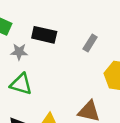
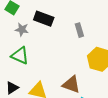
gray rectangle: (90, 43) -> (79, 30), turned -56

